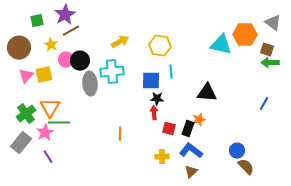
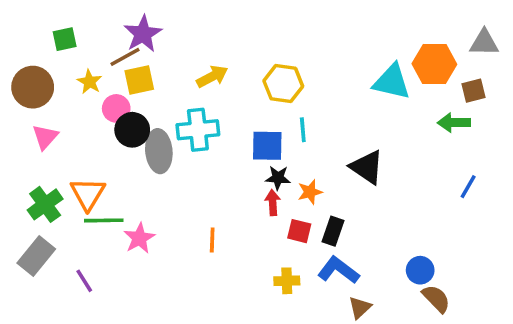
purple star: (65, 15) -> (143, 34), moved
gray triangle: (273, 23) -> (484, 43), turned -36
brown square: (267, 50) -> (473, 91), turned -32
black circle: (80, 61) -> (132, 130), moved
green arrow: (270, 63) -> (454, 123), moved
yellow square: (44, 75) -> (139, 80), moved
black triangle: (207, 93) -> (367, 167), turned 30
orange star: (199, 120) -> (310, 192), moved
pink star: (45, 133) -> (139, 238), moved
brown triangle: (191, 172) -> (360, 308), moved

